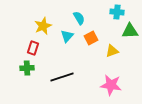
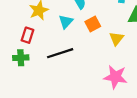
yellow triangle: (112, 51) -> (117, 39), turned -32
black line: (62, 77) -> (60, 53), moved

